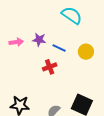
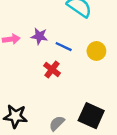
red cross: (50, 67) -> (52, 69), turned -32

